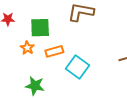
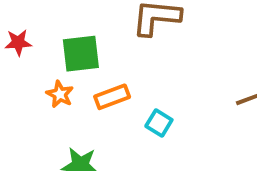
cyan square: (78, 67) -> (159, 123), size x0.6

